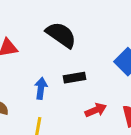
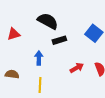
black rectangle: (74, 78) -> (59, 40), moved

